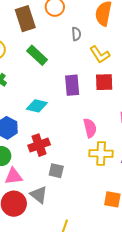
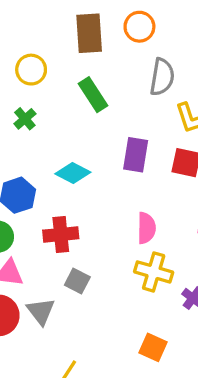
gray semicircle: (76, 34) -> (162, 77), size x1.6

